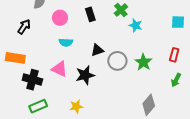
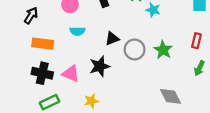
orange rectangle: (15, 58) -> (43, 44), moved
pink triangle: (60, 69) -> (71, 74), moved
gray diamond: (149, 105) -> (171, 96), turned -65

